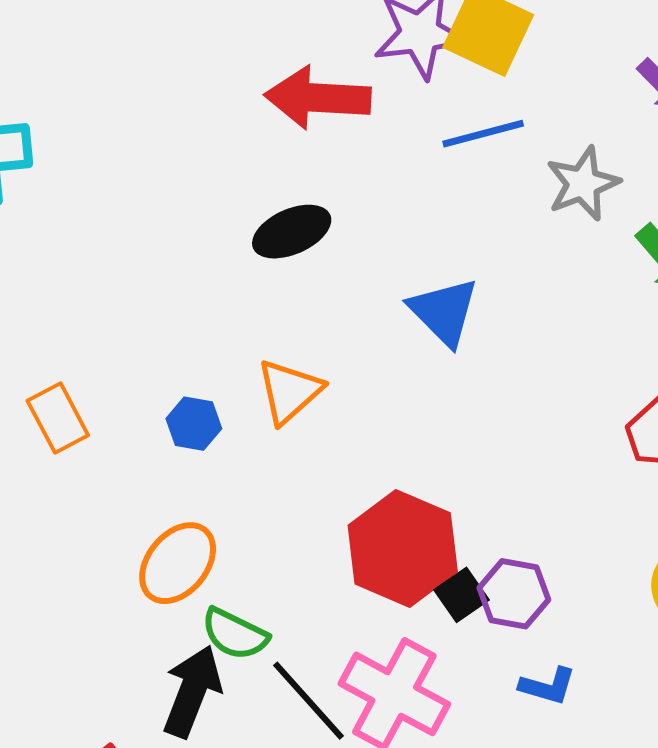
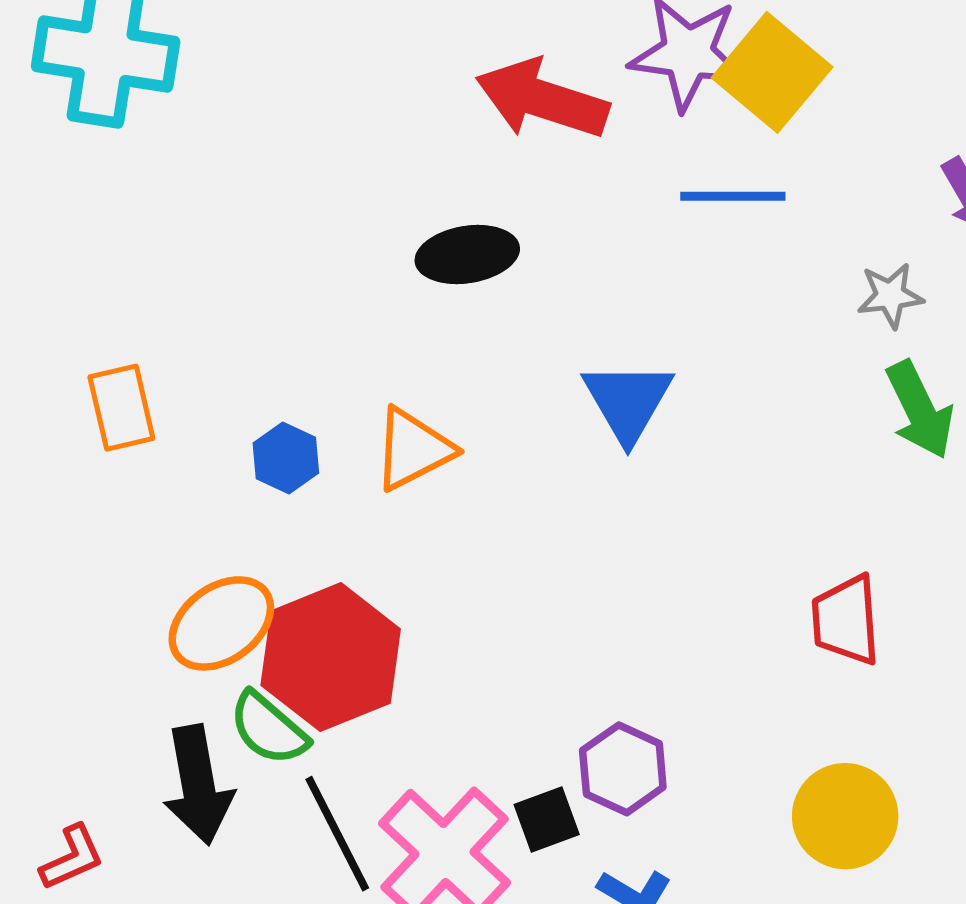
gray star: (583, 184) -> (890, 296), moved, size x0.7
red hexagon: (403, 548) -> (331, 657), moved
black square: (462, 595) -> (547, 819), moved
black arrow: (192, 691) -> (198, 785), turned 134

